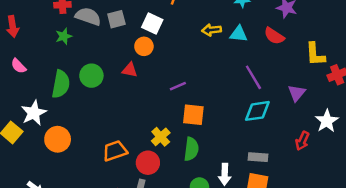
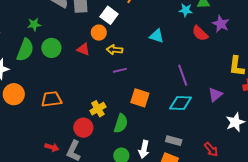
yellow arrow: (211, 30) -> (114, 50), moved
cyan triangle: (239, 34) -> (157, 36), moved
green star: (64, 36) -> (34, 25), moved
red semicircle: (274, 36) -> (200, 33), moved
orange square: (193, 115) -> (140, 98), moved
red arrow: (302, 141) -> (211, 149), moved, turned -77
orange trapezoid: (115, 151) -> (51, 99), moved

